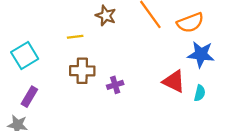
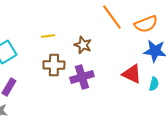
brown star: (106, 16) -> (83, 45), moved
purple cross: (115, 85) -> (82, 77), size x1.6

